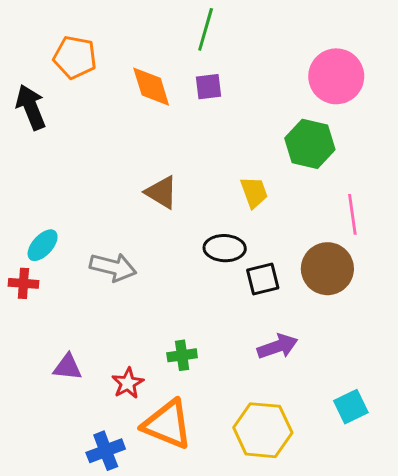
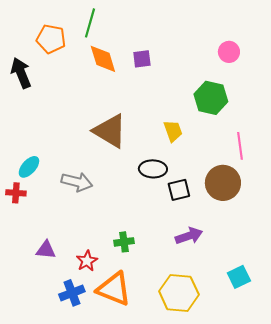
green line: (206, 29) -> (90, 23), moved
pink circle: (336, 76) -> (229, 52), size x0.6
brown triangle: (162, 192) -> (110, 131), size x1.5
blue cross: (106, 451) -> (72, 293), moved

